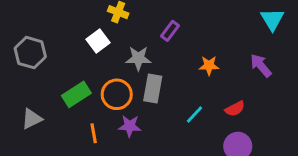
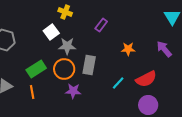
gray star: (138, 58) -> (67, 46), moved
red semicircle: (235, 109) -> (146, 79), size x1.5
orange line: (94, 133) -> (32, 92), moved

